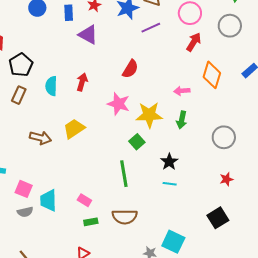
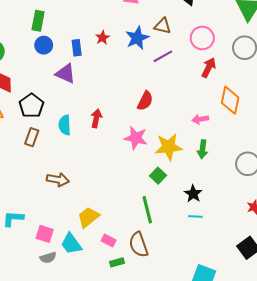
purple triangle: (88, 35) -> (66, 73), moved
yellow trapezoid: (74, 129) -> (88, 217), moved
cyan trapezoid: (48, 200) -> (71, 244), turned -30
brown semicircle: (125, 217) -> (139, 245), moved, turned 75

